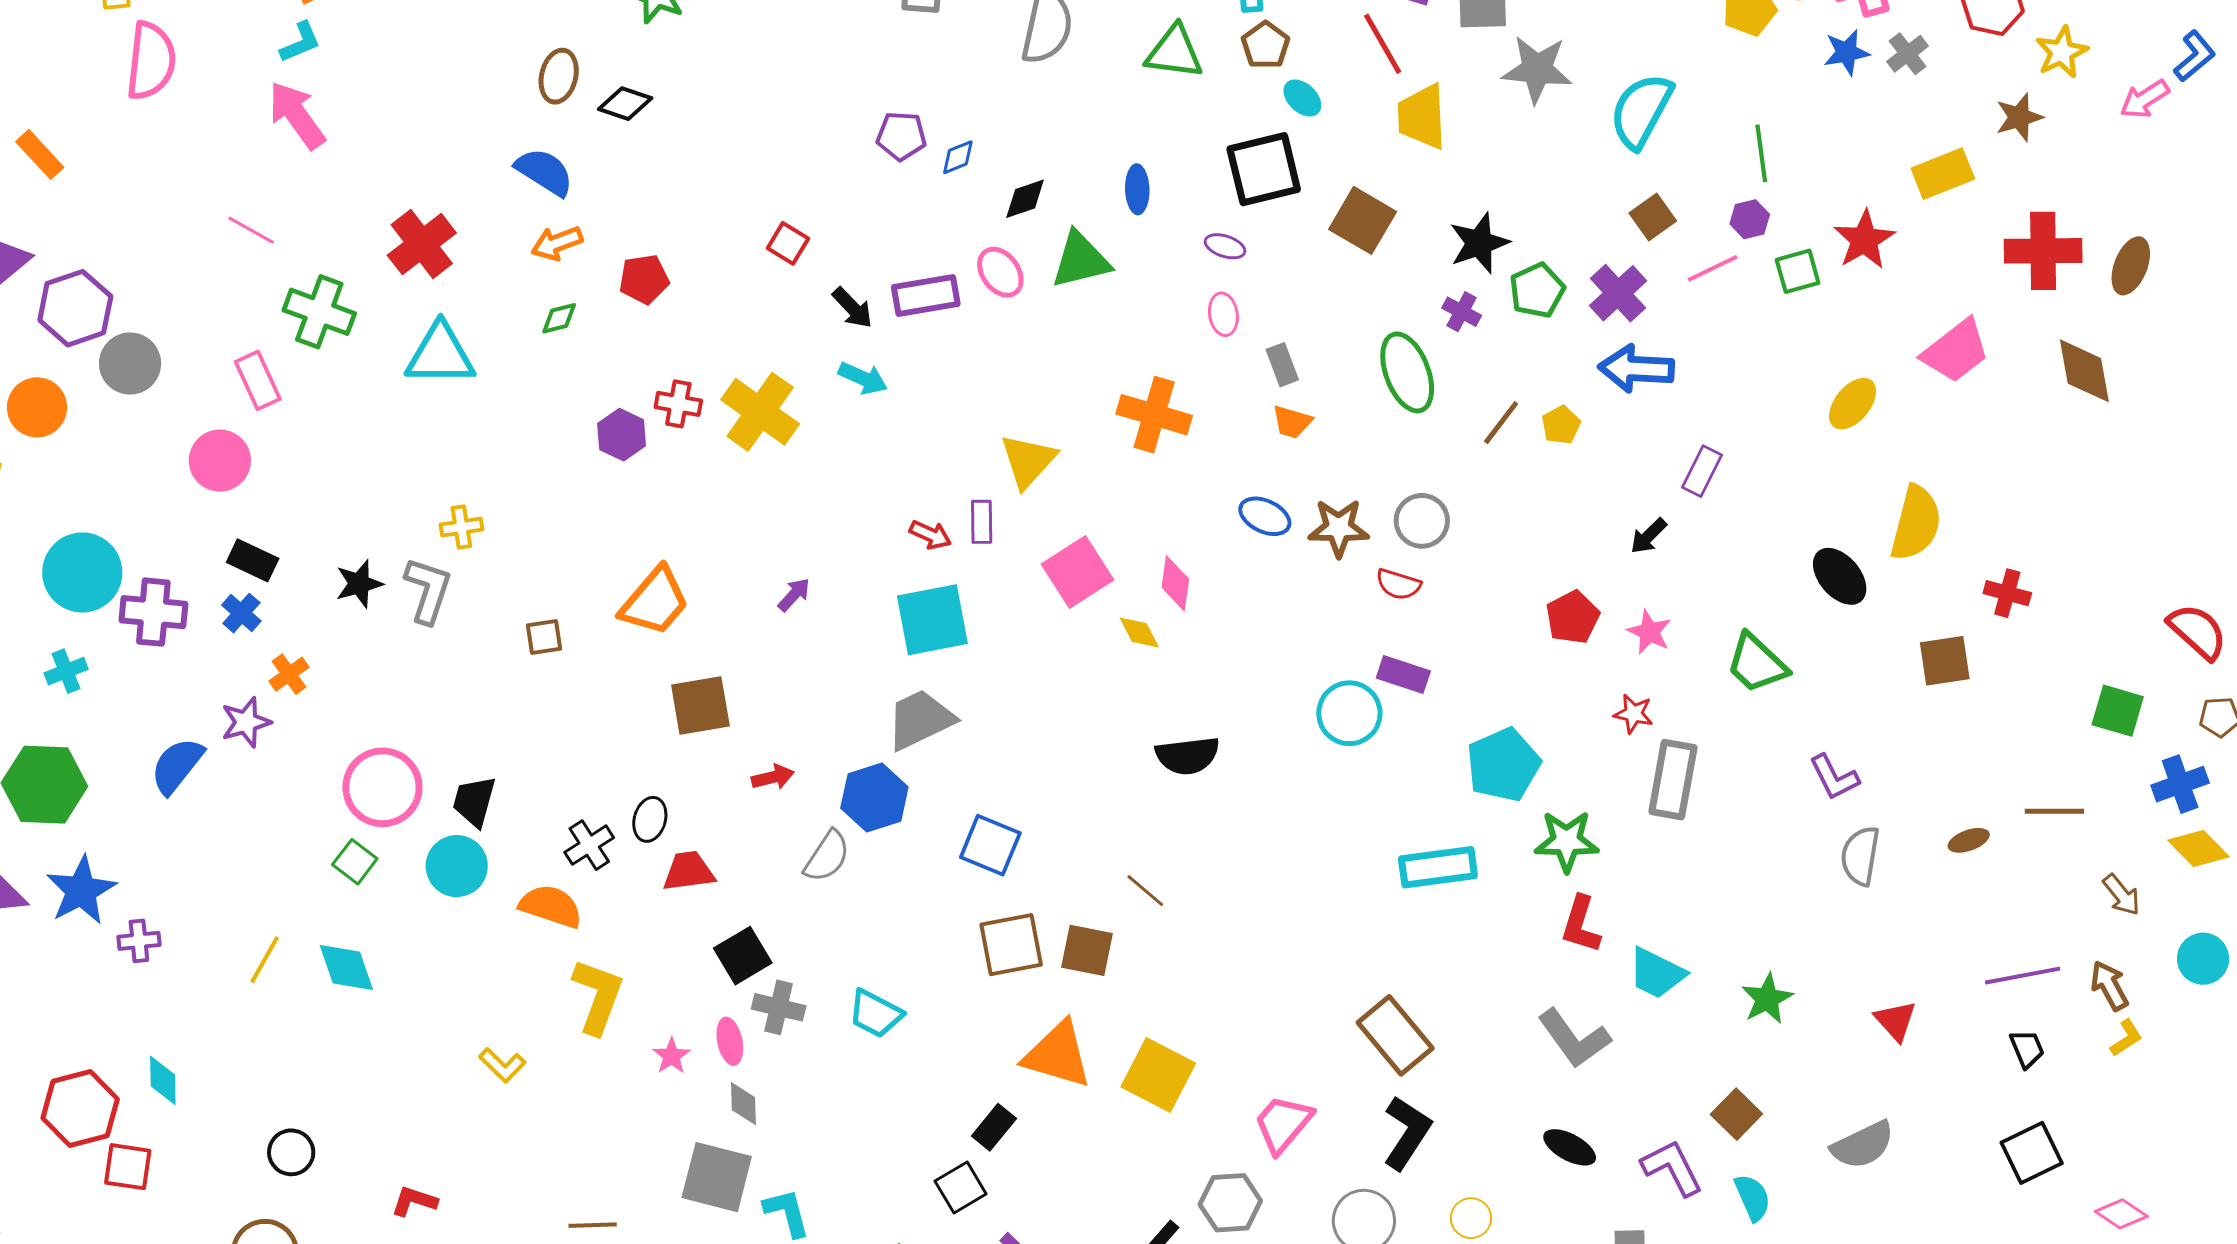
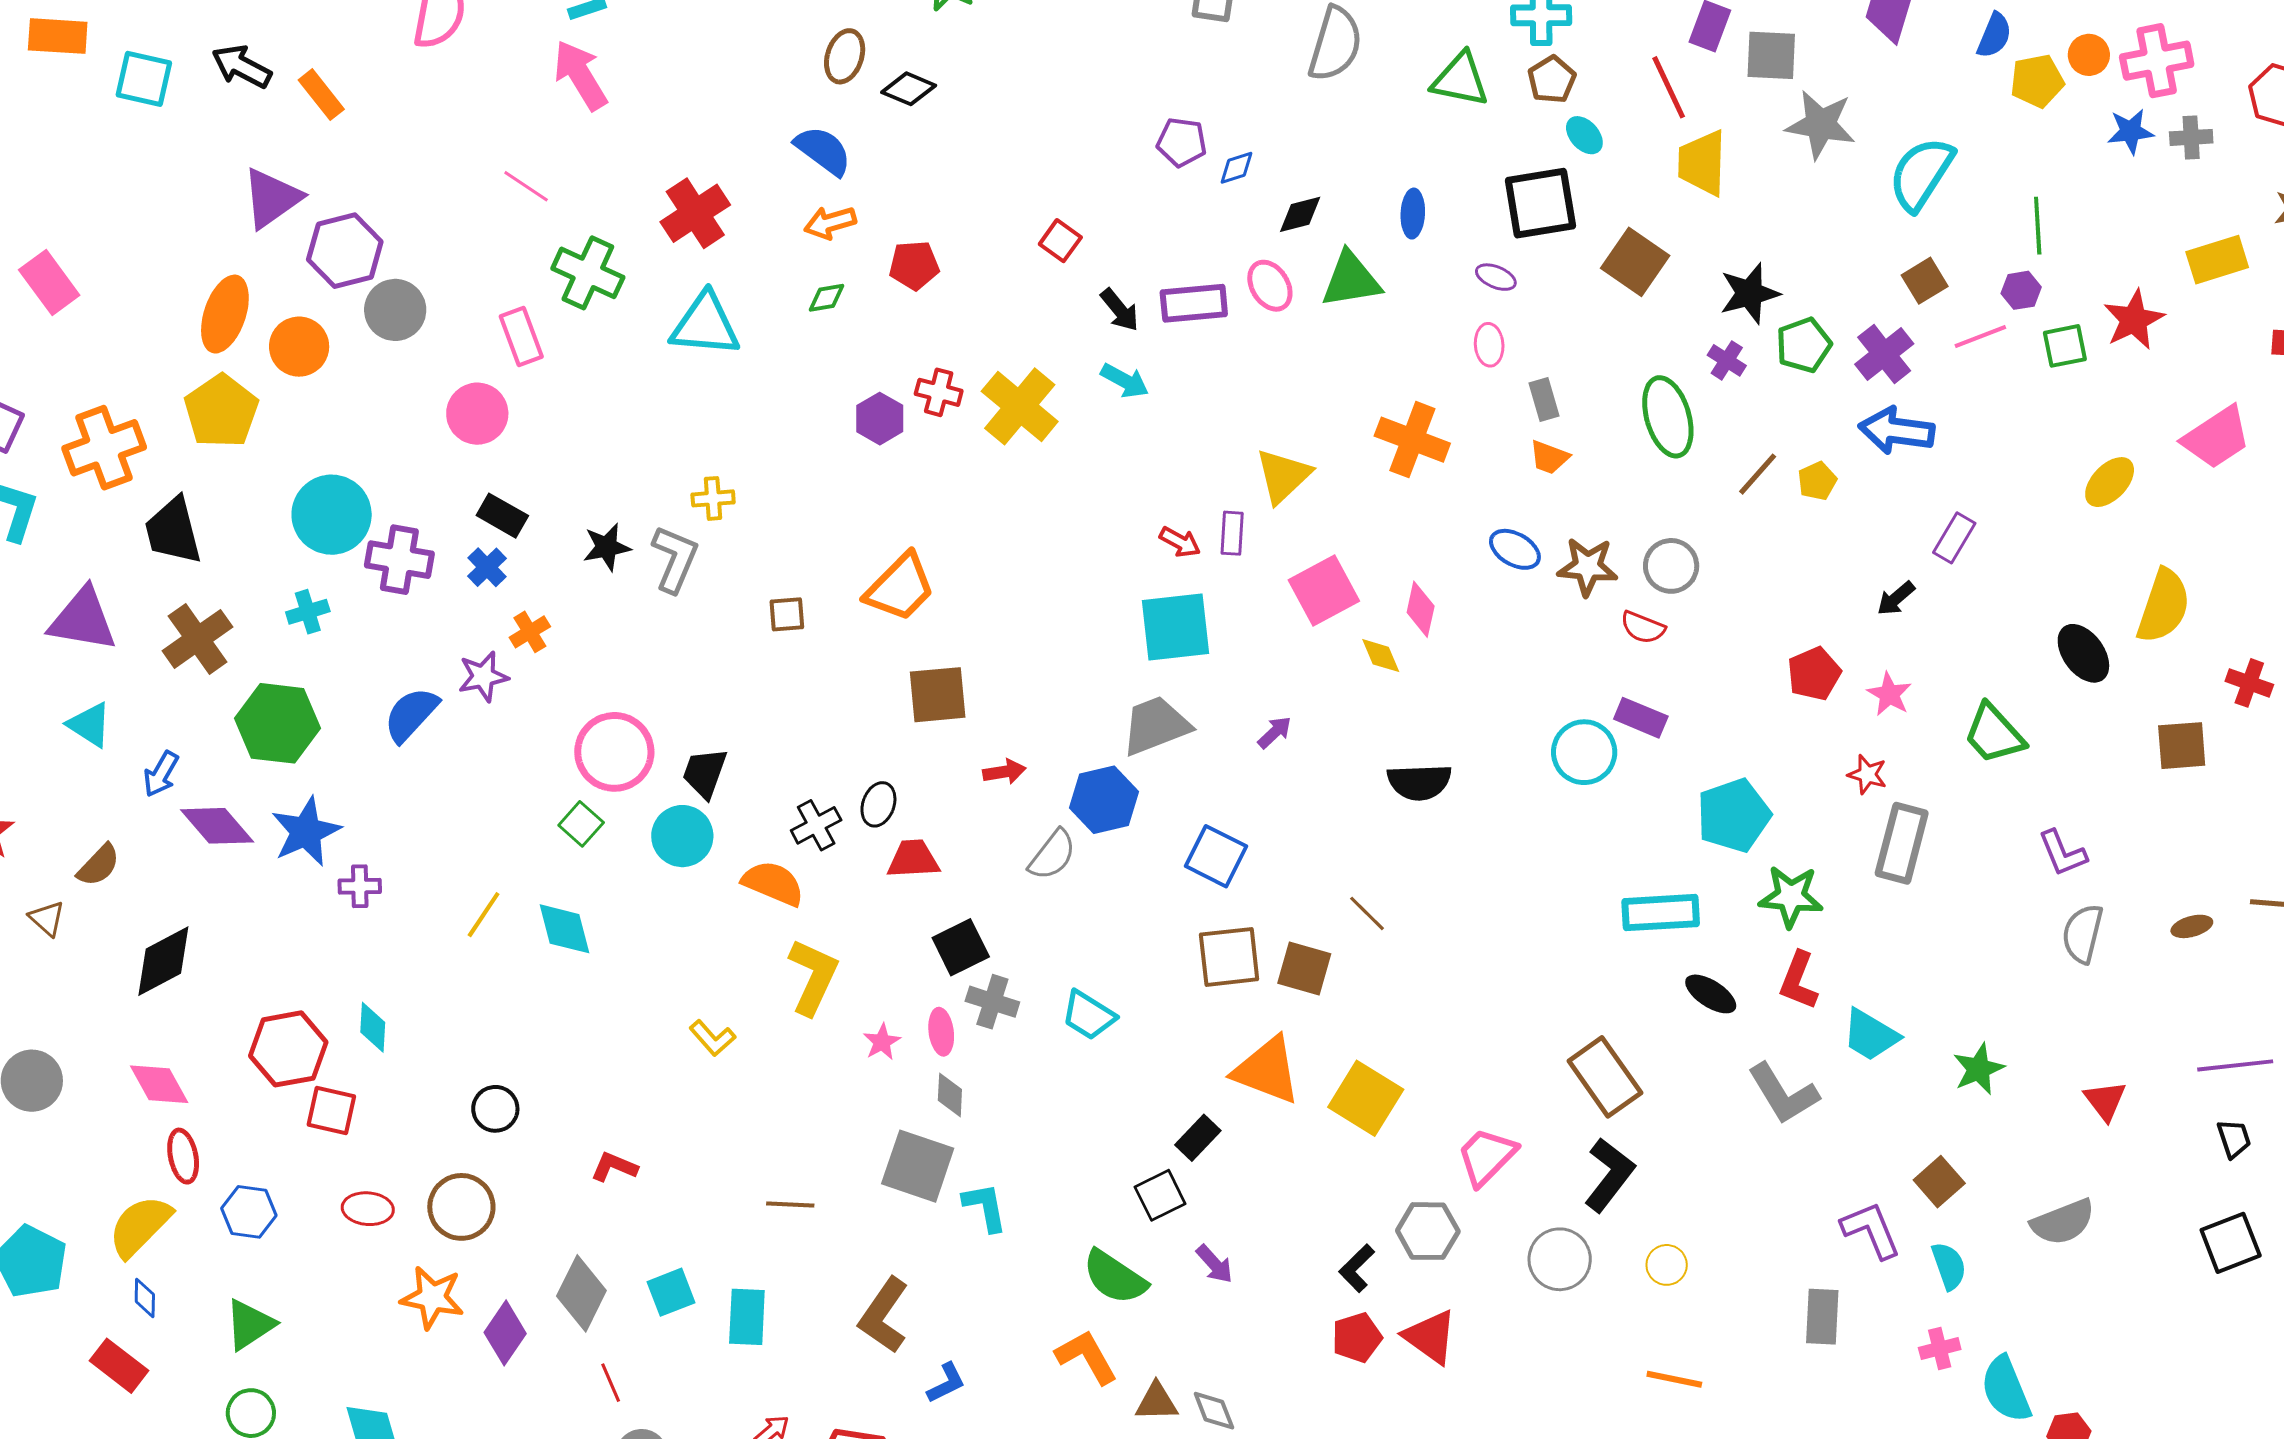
gray cross: (1908, 54) -> (2191, 137), turned 30
purple arrow: (794, 595) -> (1275, 732), moved
black ellipse: (1570, 1147) -> (1711, 994), moved

